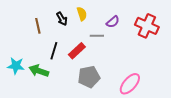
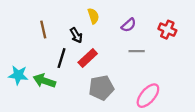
black arrow: (62, 19) -> (76, 35), moved
red cross: (147, 26) -> (167, 30), size x0.7
gray line: (97, 36) -> (137, 51), moved

